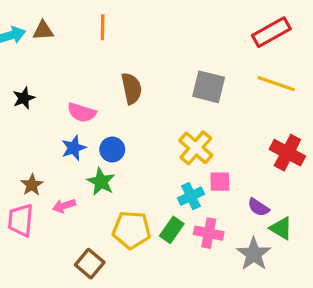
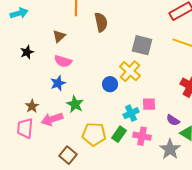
brown triangle: (43, 31) -> (59, 36), moved, turned -40
brown semicircle: (132, 88) -> (101, 22), moved
yellow cross: (196, 148) -> (130, 71), moved
blue circle: (112, 149) -> (110, 84), moved
pink arrow: (64, 206) -> (52, 119), size x1.5

